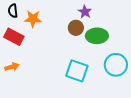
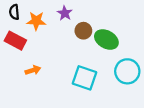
purple star: (85, 12) -> (65, 13), moved
green ellipse: (97, 36) -> (106, 40), turned 30
orange arrow: (12, 67) -> (33, 70), moved

